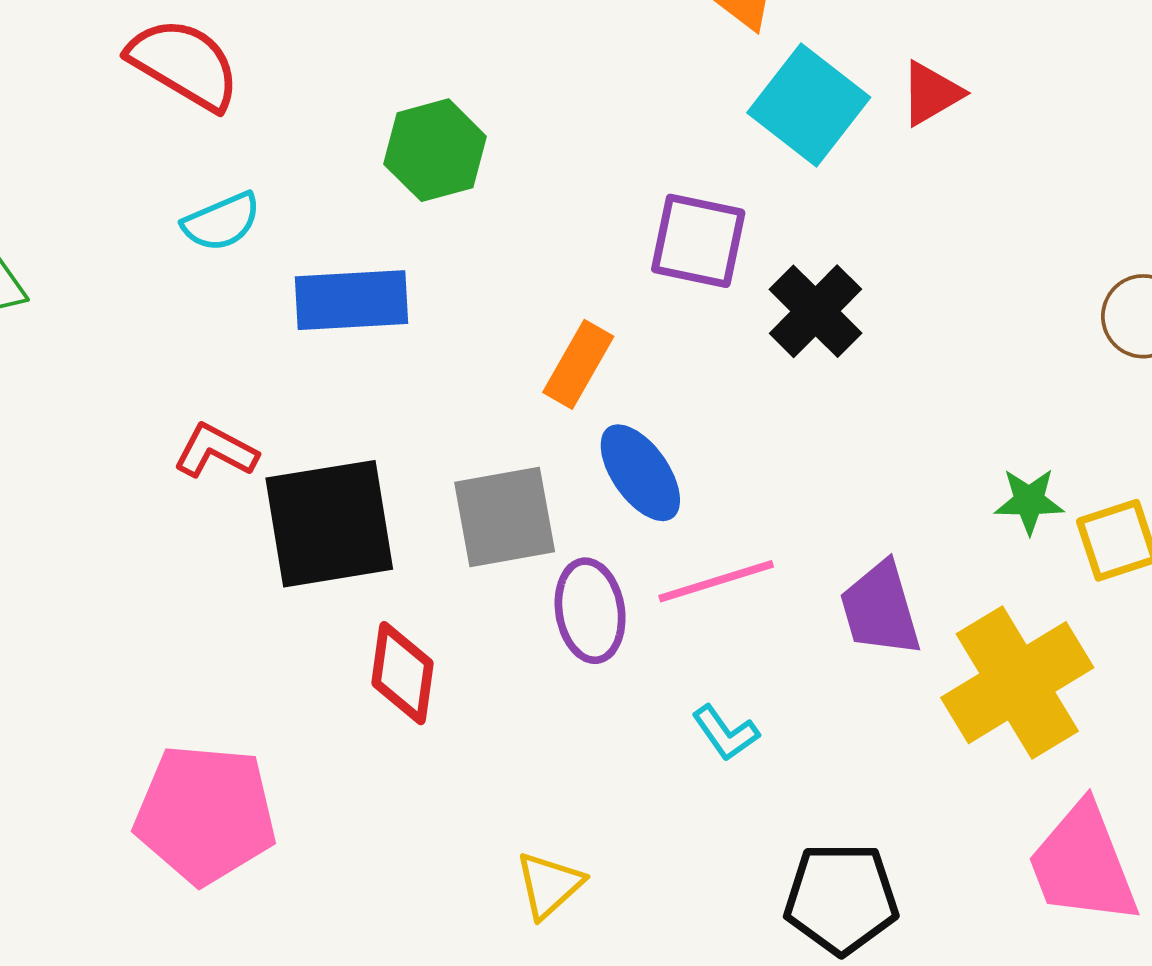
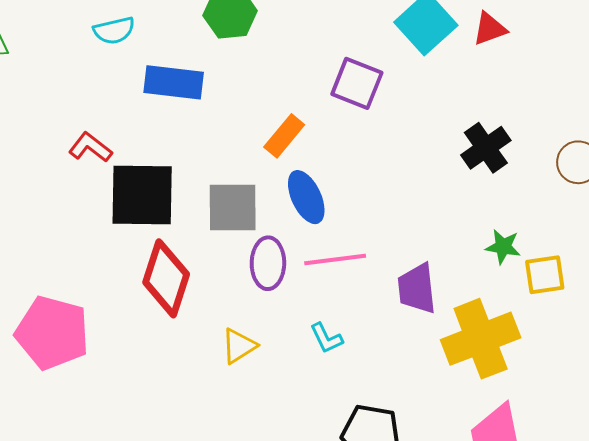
black cross: (815, 311) -> (486, 148), moved
red diamond: (402, 673) -> (166, 278), size x1.4
yellow triangle: (549, 885) -> (239, 346), moved

